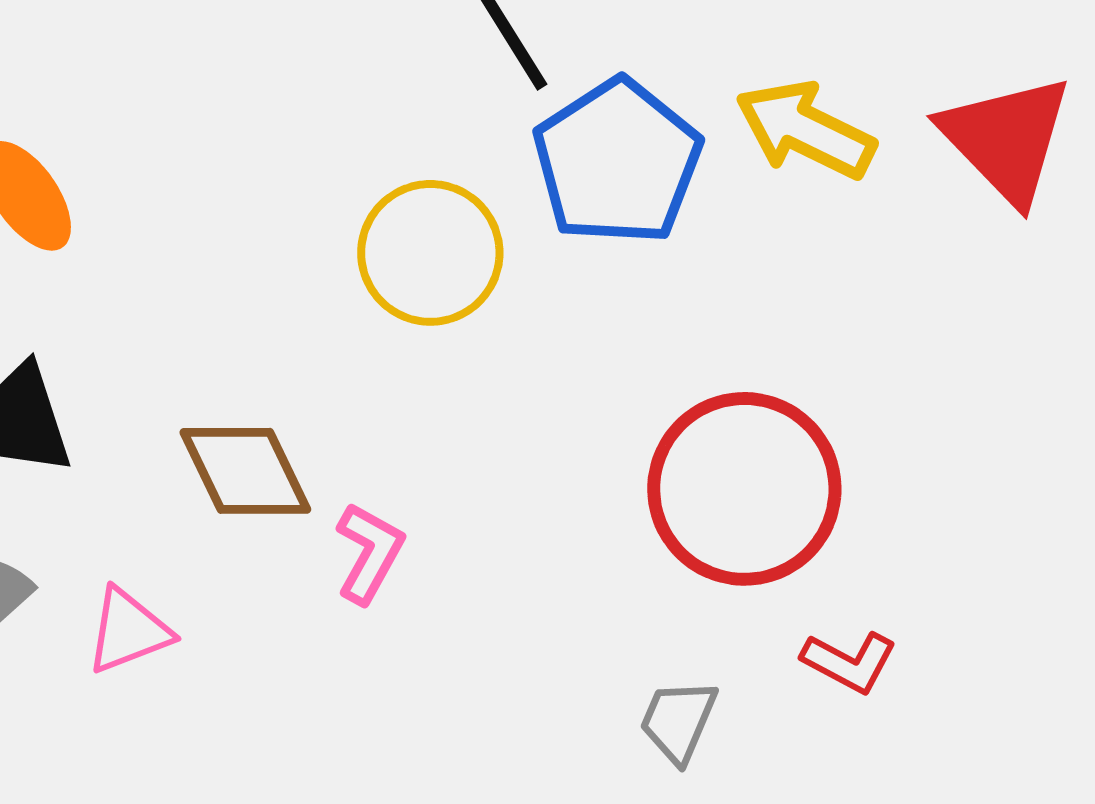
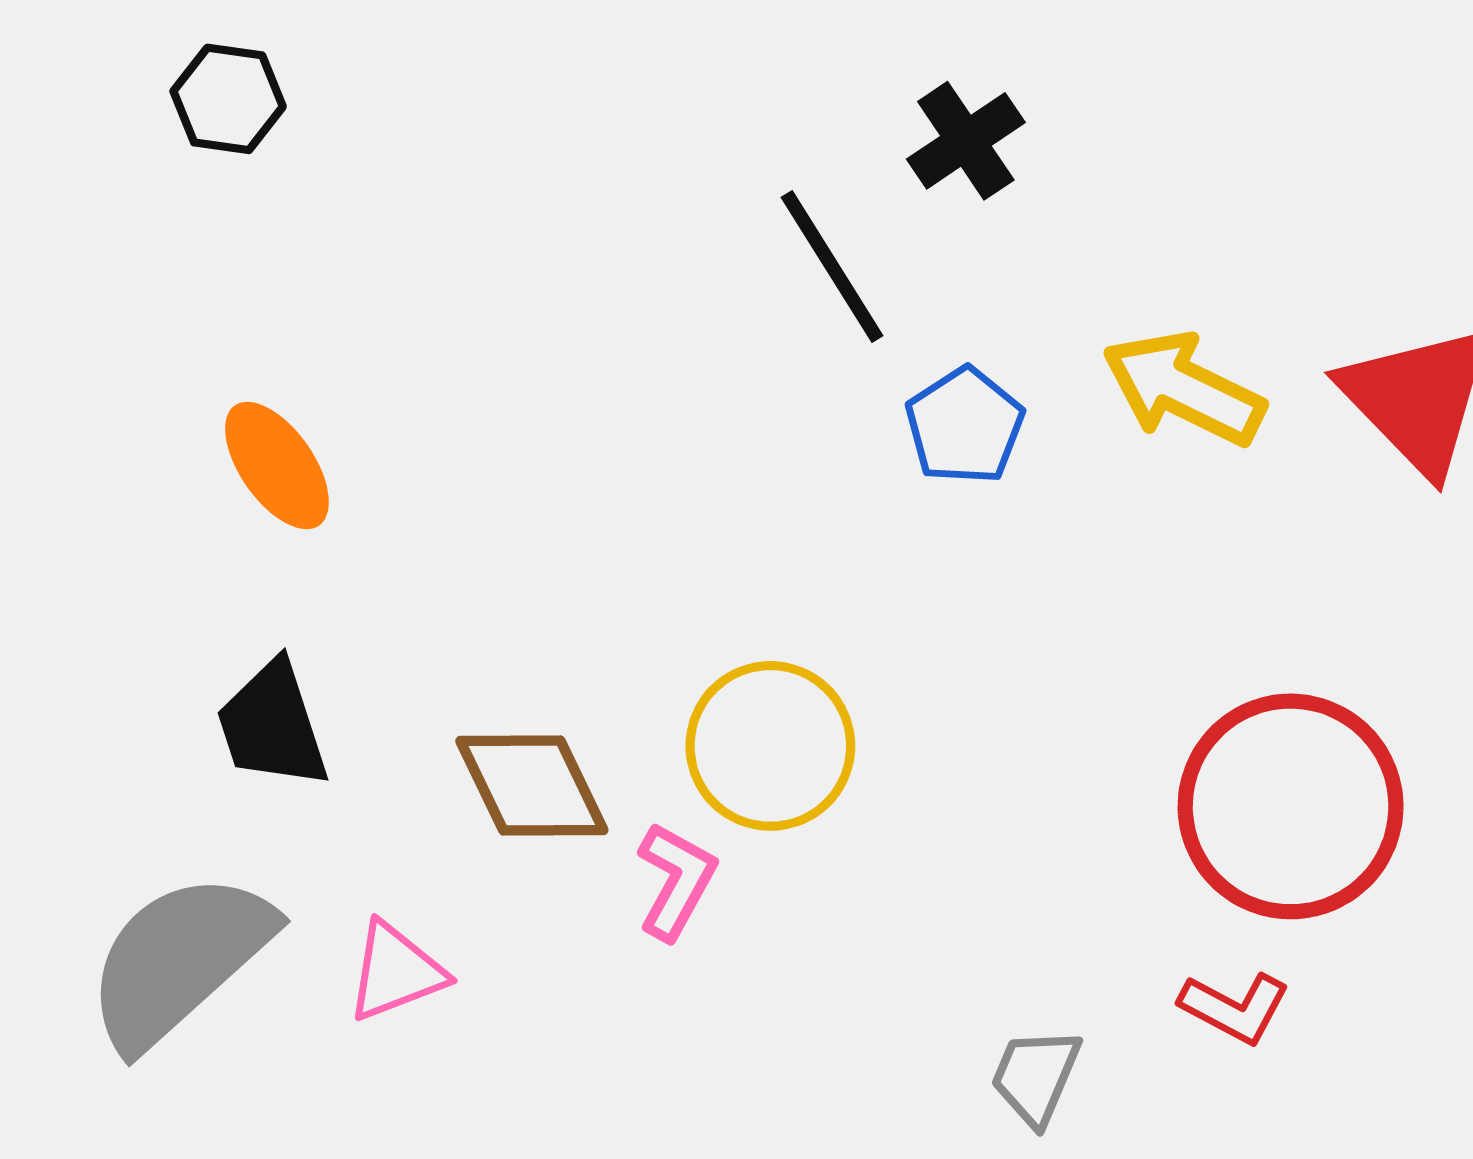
blue pentagon: (617, 162) -> (965, 426), size x0.6
yellow circle: (430, 253) -> (770, 746), moved
red circle: (744, 489) -> (1291, 806), moved

